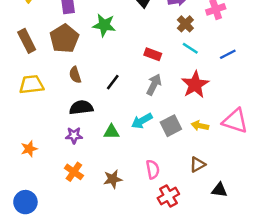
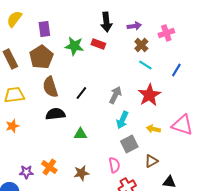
red rectangle: (153, 54) -> (98, 44), moved
blue line: (228, 54) -> (176, 70), turned -32
brown semicircle: (75, 75) -> (50, 87), size x1.5
cyan arrow: (142, 121) -> (122, 120), moved, turned -36
gray square: (171, 126) -> (129, 144), moved
purple star: (74, 135) -> (26, 172), moved
orange star: (29, 149) -> (12, 126), moved

